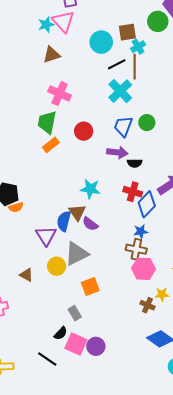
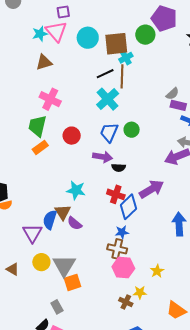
brown square: (127, 32) -> (116, 44), size x1.4
cyan circle: (101, 42) -> (88, 38), moved
gray triangle: (77, 254) -> (64, 265), moved, turned -35

